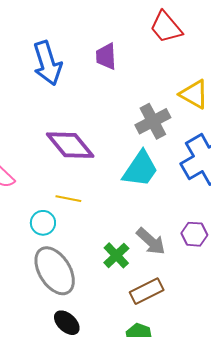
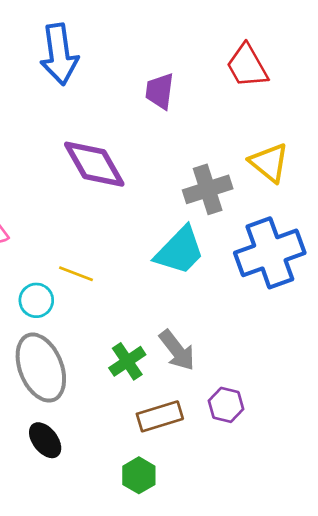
blue arrow: (47, 63) -> (59, 54), moved
purple diamond: (70, 145) -> (94, 164), moved
purple hexagon: (194, 234) -> (226, 405), moved

